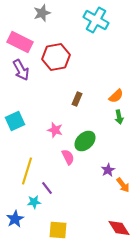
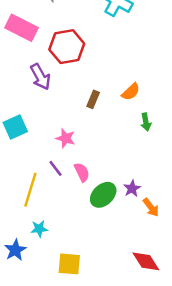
purple arrow: (21, 70) -> (40, 77), moved
orange semicircle: (116, 96) -> (131, 92), moved
green ellipse: (85, 141) -> (103, 195), moved
purple line: (47, 188) -> (55, 168), moved

